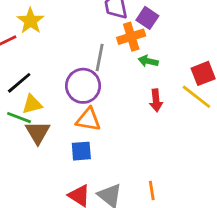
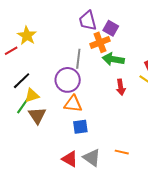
green arrow: (148, 61) -> (113, 59), size x1.5
green line: (19, 118) -> (23, 106), turned -72
blue square: (81, 151) -> (80, 127), moved
orange line: (152, 191) -> (122, 152), turned -64

